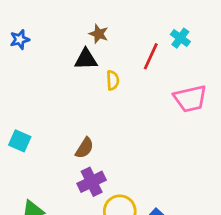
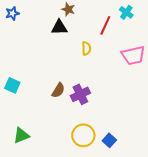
yellow semicircle: (113, 80) -> (86, 48), moved
purple cross: (92, 182) -> (80, 94), moved

